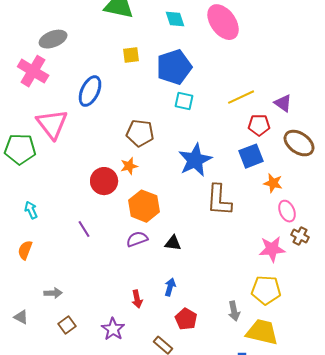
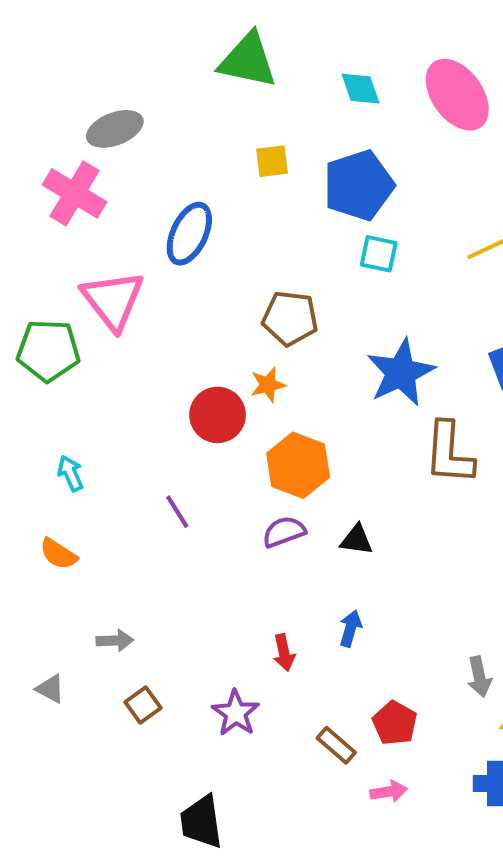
orange semicircle: (25, 250) -> (58, 554), turned -78
red pentagon: (186, 319) -> (395, 723), moved

